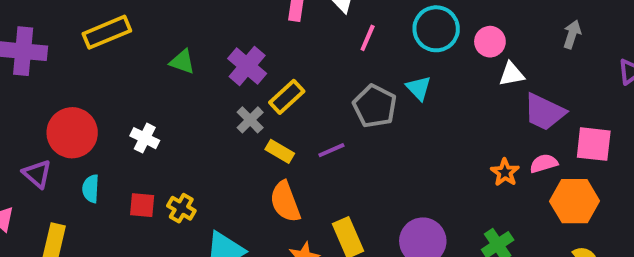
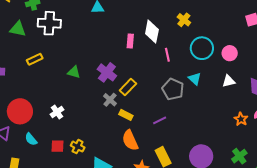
yellow rectangle: (107, 32) -> (35, 59), size x0.7
pink line: (368, 38) -> (167, 55), turned -32
white triangle: (512, 74) -> (229, 81), moved
white cross: (145, 138) -> (57, 112), turned 32
purple line: (331, 150) -> (160, 120), moved
cyan semicircle: (91, 189) -> (31, 139), turned -40

